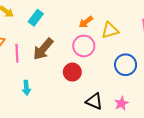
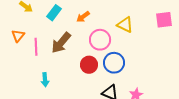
orange arrow: (86, 22) -> (83, 17), moved
yellow triangle: (110, 30) -> (125, 25), turned 42
blue circle: (126, 65) -> (114, 63), moved

